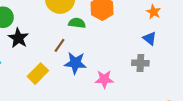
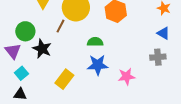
green semicircle: (77, 23) -> (95, 42), moved
brown line: (60, 45) -> (60, 26), moved

